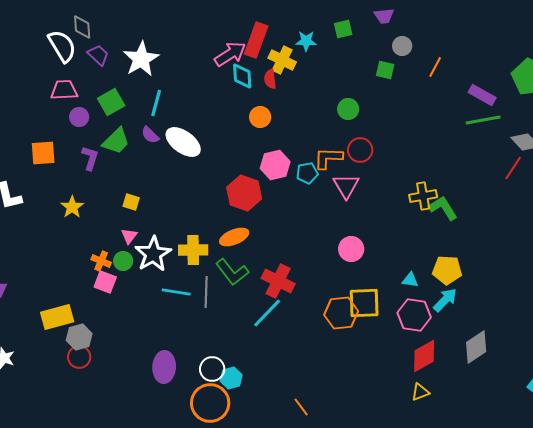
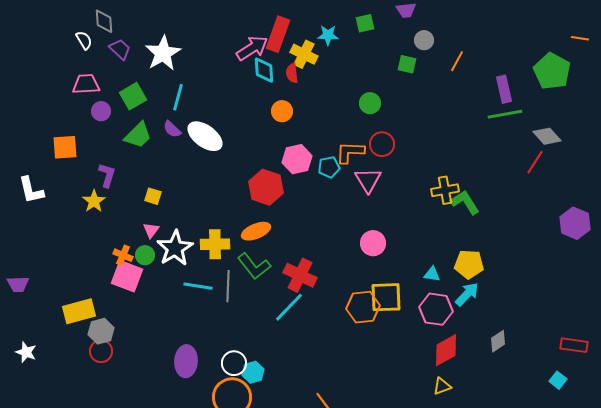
white semicircle: (62, 46) -> (84, 40), size x0.6
purple rectangle: (482, 95) -> (504, 89), turned 48
purple L-shape: (90, 158) -> (107, 175), moved
pink square: (105, 282) -> (127, 276), size x1.4
gray diamond: (476, 347) -> (498, 341), size x0.7

